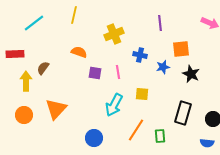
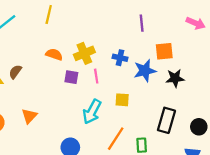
yellow cross: (114, 34) -> (84, 53), moved
blue star: (163, 67) -> (145, 71), size x1.5
black star: (191, 74) -> (175, 78), turned -30
orange triangle: (56, 109) -> (29, 116), size x0.7

